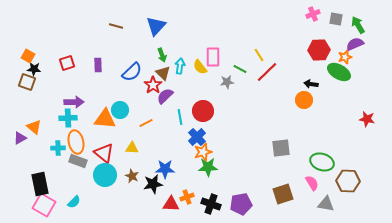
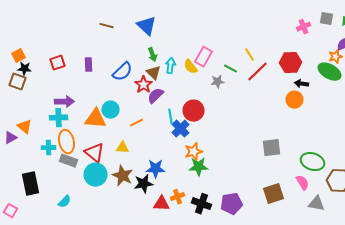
pink cross: (313, 14) -> (304, 27), moved
blue triangle: (156, 26) -> (146, 26), turned -30
red hexagon: (319, 50) -> (290, 63), moved
orange square: (28, 56) -> (18, 56), turned 32
pink rectangle: (213, 57) -> (204, 57), turned 30
blue cross: (197, 137) -> (180, 129), moved
brown star: (132, 176) -> (122, 176), size x1.5
pink square: (44, 205) -> (10, 211), moved, size x0.6

